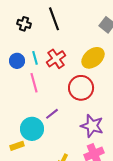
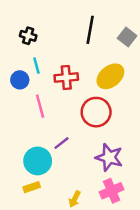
black line: (54, 19) -> (90, 30), moved, turned 30
cyan line: (35, 58) -> (36, 66), moved
red cross: (56, 59) -> (66, 77), turned 30
yellow rectangle: (17, 146) -> (32, 187), moved

